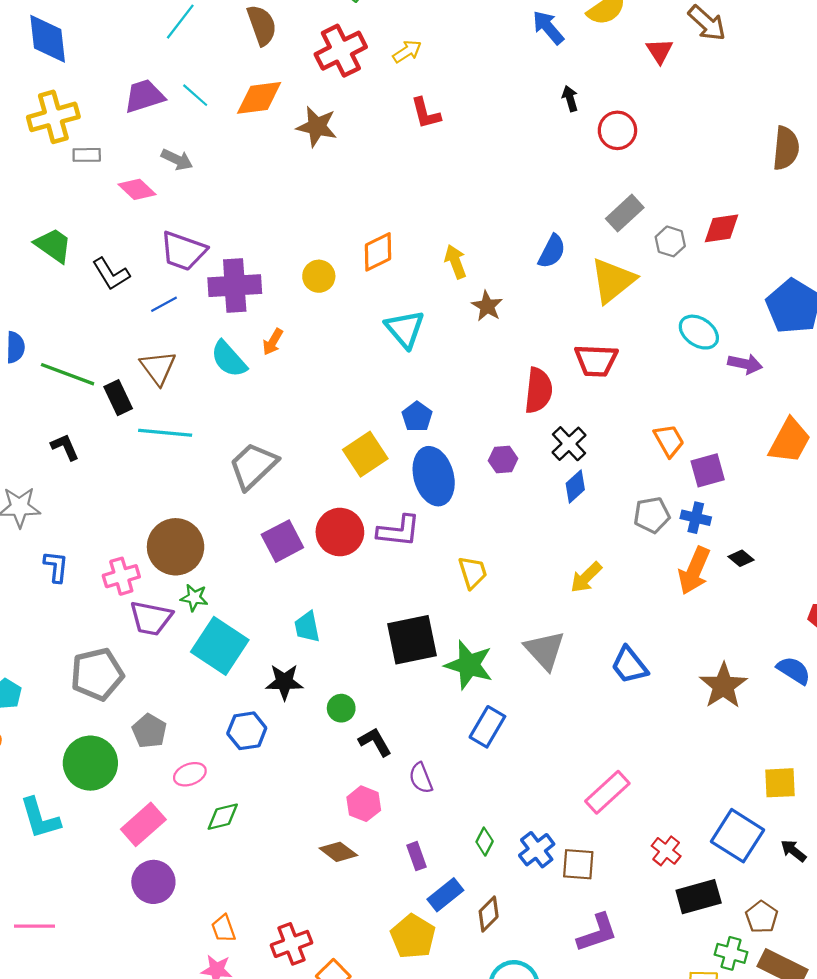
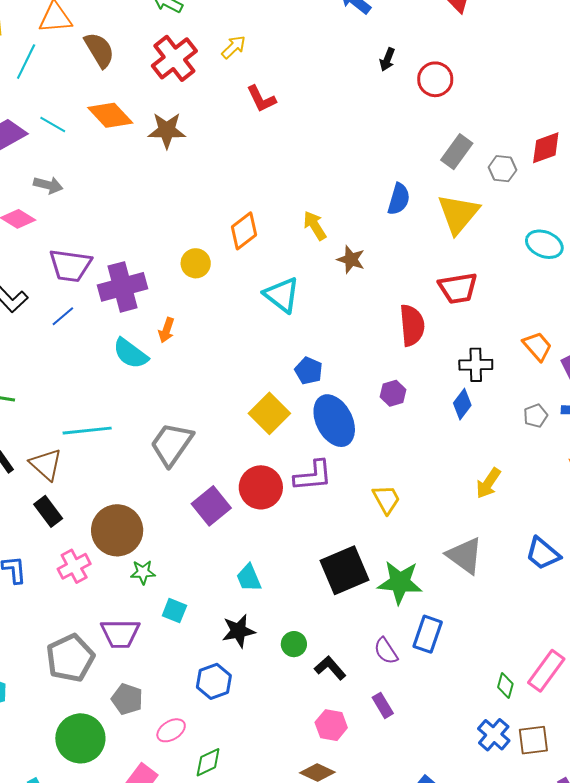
orange diamond: (259, 98) -> (110, 115), turned 66
black arrow: (570, 98) -> (387, 59), turned -130
brown triangle: (158, 368) -> (46, 464), moved
black rectangle: (118, 398) -> (48, 511), moved
black cross: (569, 444) -> (476, 365), moved, turned -36
gray pentagon: (652, 515) -> (536, 416), size x0.7
purple trapezoid: (151, 618) -> (120, 633), moved
cyan square: (220, 646) -> (174, 611), size x0.5
purple semicircle: (421, 778) -> (386, 651), moved
green diamond: (485, 842) -> (505, 685), moved
purple rectangle: (416, 856) -> (383, 705), moved

